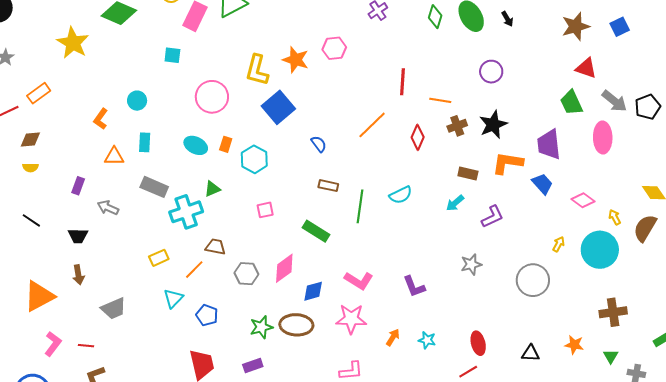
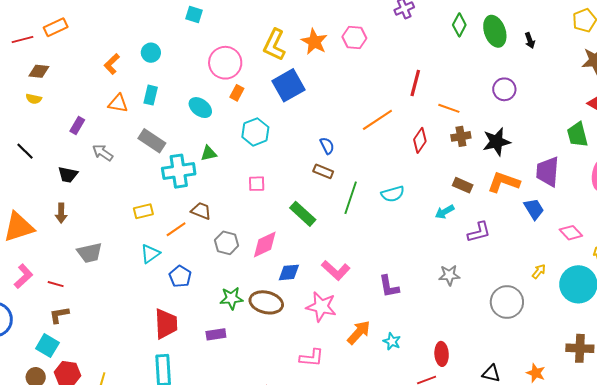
orange rectangle: (226, 144) -> (237, 93), moved
blue semicircle: (319, 144) -> (327, 146), moved
orange arrow: (393, 337) -> (359, 332), size x1.5

